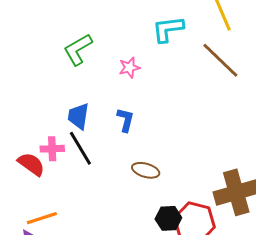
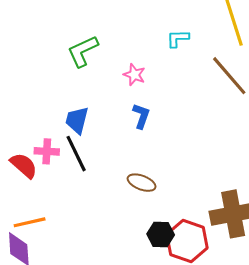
cyan L-shape: (168, 29) -> (178, 39), size x0.7
pink star: (129, 68) -> (134, 75), turned 30
blue L-shape: (126, 120) -> (141, 116), moved

